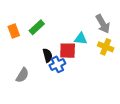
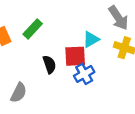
cyan triangle: (81, 39) -> (91, 39), turned -32
blue cross: (57, 64) -> (84, 74), moved

